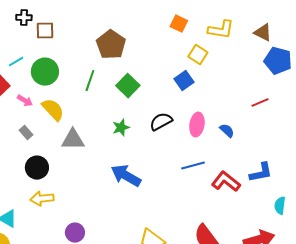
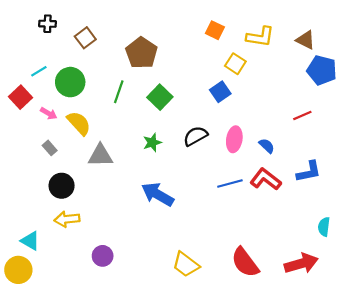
brown square: (45, 31) -> (85, 38), moved, turned -36
blue L-shape: (261, 173) -> (309, 172), moved
red L-shape: (226, 182) -> (266, 179), moved

